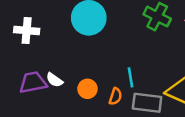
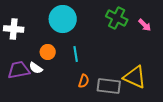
cyan line: (131, 77) -> (76, 54), moved
orange circle: (87, 89) -> (48, 52), moved

